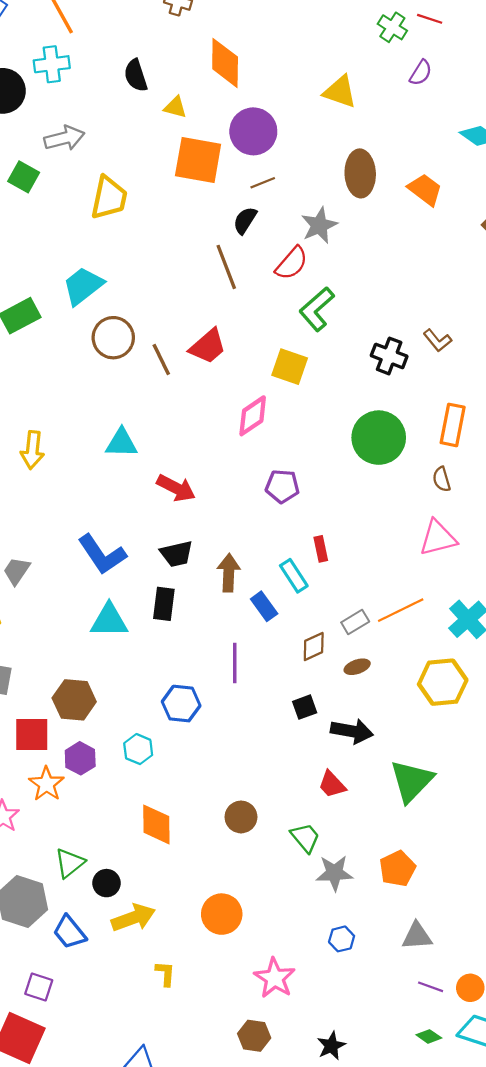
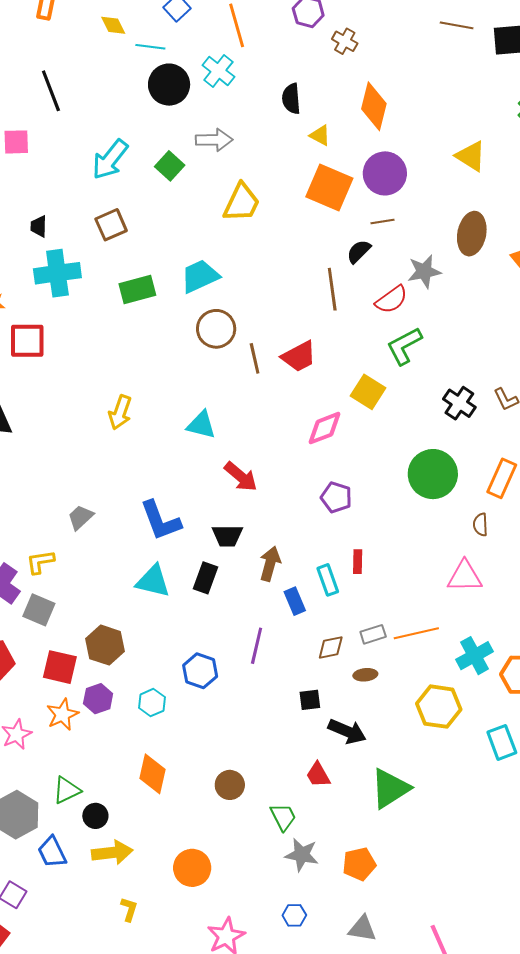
cyan cross: (52, 64) -> (218, 71), turned 32

